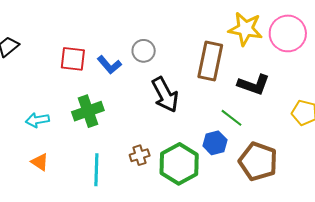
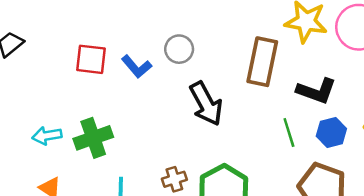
green cross: (88, 111) -> (93, 138), moved
green line: (232, 118) -> (289, 132), turned 35
blue hexagon: (215, 143) -> (331, 132), moved

